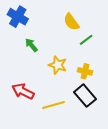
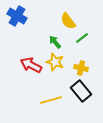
green arrow: (31, 45) -> (55, 42), moved
red arrow: (23, 91) -> (31, 65), moved

